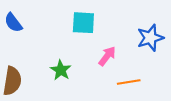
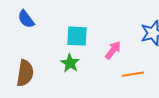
cyan square: (83, 23) -> (77, 36), moved

